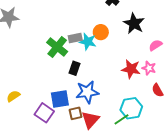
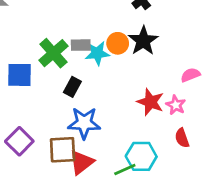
black star: (134, 23) -> (143, 41), moved
cyan star: (88, 42) -> (97, 53), turned -30
blue square: (60, 99) -> (20, 75), moved
brown square: (76, 113) -> (63, 150), size x1.5

